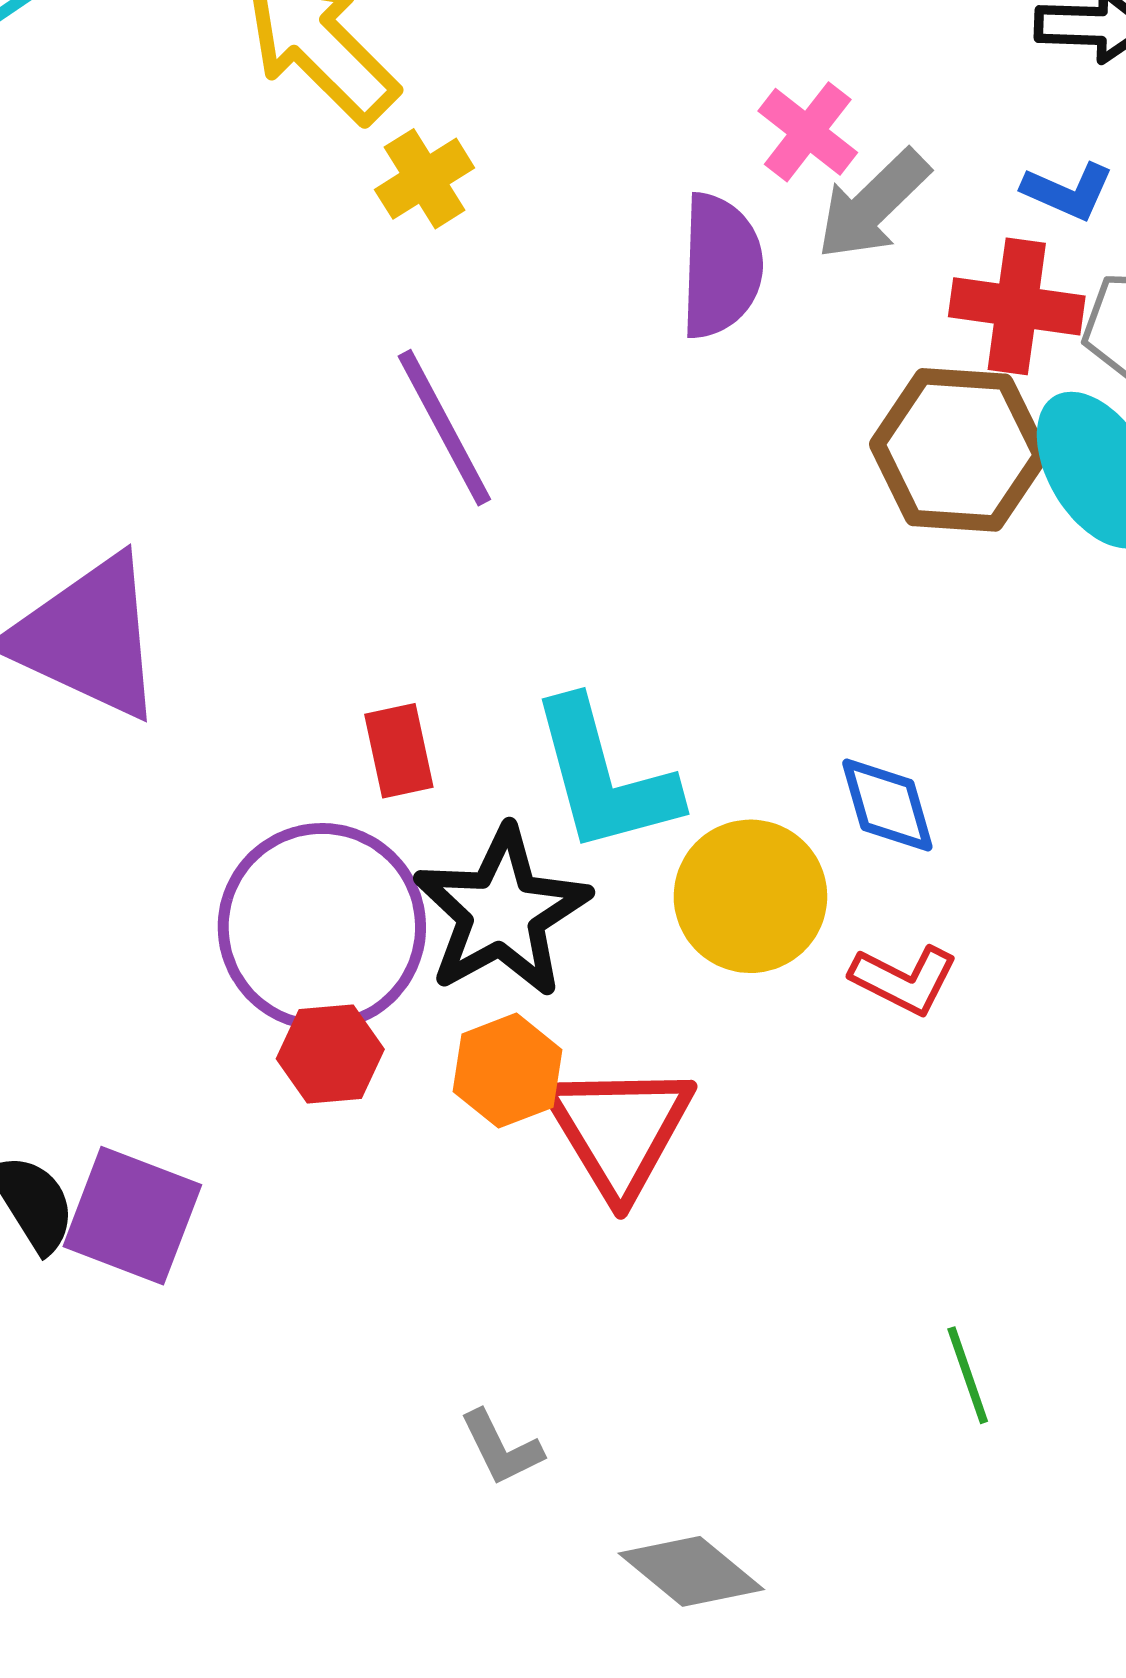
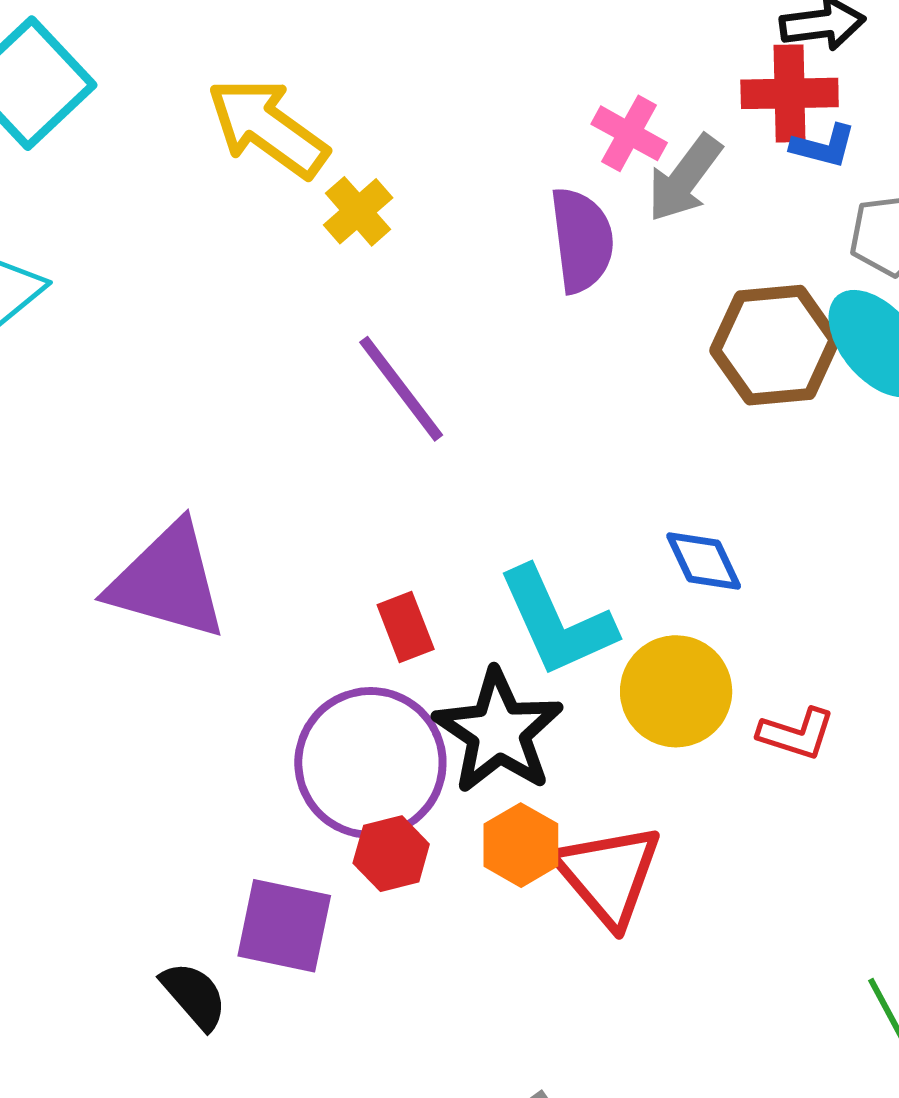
red cross: (1017, 306) -> (790, 93), moved
blue diamond: (887, 805) -> (704, 561), moved
purple square: (132, 1216) -> (284, 926), moved

